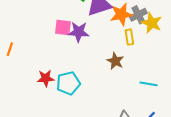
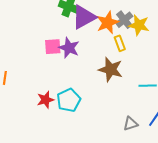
purple star: (79, 32) -> (69, 48), turned 30
brown star: (115, 61) -> (111, 69), size x1.4

